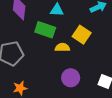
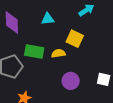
green rectangle: (45, 30) -> (34, 52), moved

